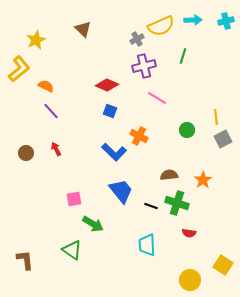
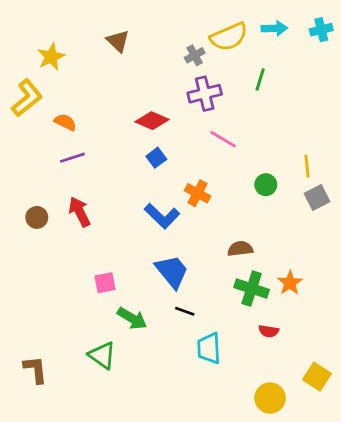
purple line: (51, 111) -> (72, 158), turned -66
blue square: (110, 111) -> (156, 158), turned 32
red arrow: (56, 149) -> (79, 212), size x1.5
orange star: (203, 180) -> (290, 283), moved
black line: (151, 206) -> (185, 311), moved

